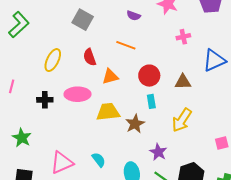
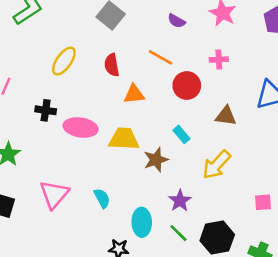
pink cross: (183, 37) -> (219, 60), moved
red circle: (149, 76) -> (187, 85), moved
pink ellipse: (78, 94) -> (81, 127), moved
cyan rectangle: (151, 101) -> (181, 134), turned -40
pink triangle: (62, 163) -> (54, 194), turned -35

